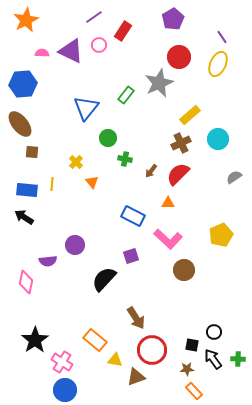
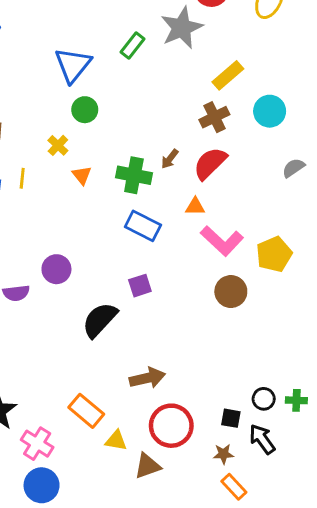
green circle: (108, 138) -> (85, 110), moved
green cross: (125, 159) -> (134, 175), moved, size x1.6
pink L-shape: (168, 239) -> (222, 241), moved
brown circle: (184, 270) -> (231, 292), moved
brown arrow: (136, 318) -> (147, 378), turned -70
green cross: (238, 359) -> (296, 400), moved

